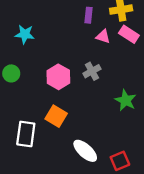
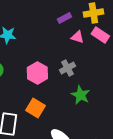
purple rectangle: (89, 15) -> (64, 18), turned 56
green star: (126, 100) -> (80, 95), moved

